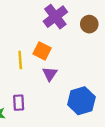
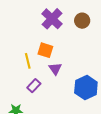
purple rectangle: (19, 103) -> (34, 86), moved, turned 56

